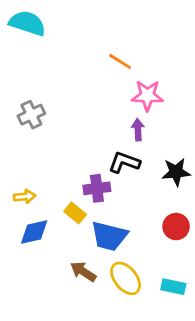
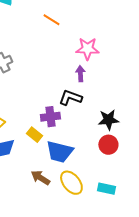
orange line: (120, 61) -> (51, 20), moved
black star: (176, 172) -> (108, 120), moved

